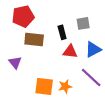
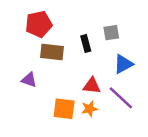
red triangle: (70, 51) -> (92, 86), moved
purple triangle: (15, 62) -> (29, 80), turned -32

